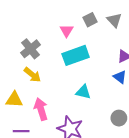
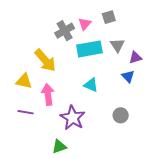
gray triangle: (114, 20) -> (117, 45), moved
gray cross: (30, 49) -> (65, 31), moved
yellow arrow: (32, 75) -> (45, 60), size x1.4

